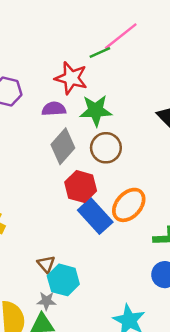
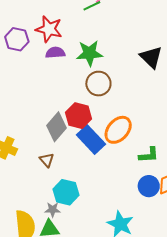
red star: (71, 78) -> (49, 29), moved
gray diamond: (63, 146) -> (57, 127), moved
brown triangle: (46, 264) -> (47, 160), moved

